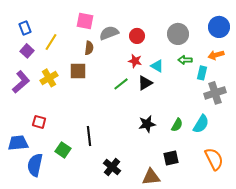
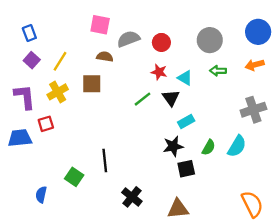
yellow line: (51, 42) -> (60, 61), moved
brown semicircle: (89, 48) -> (105, 57), turned -88
cyan rectangle: (202, 73) -> (186, 121), moved, turned 48
purple L-shape: (21, 82) -> (25, 97), turned -55
black triangle: (145, 83) -> (171, 98), turned -35
red square: (39, 122) -> (46, 124), moved, turned -32
blue trapezoid: (18, 143) -> (20, 138), moved
black square: (171, 158) -> (186, 169), moved
orange semicircle: (214, 159) -> (252, 204), moved
blue semicircle: (35, 165) -> (41, 195), size x0.6

